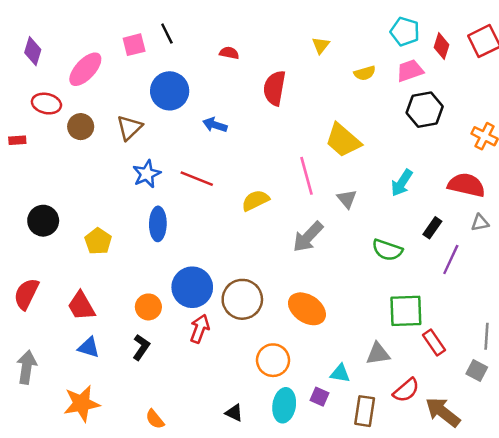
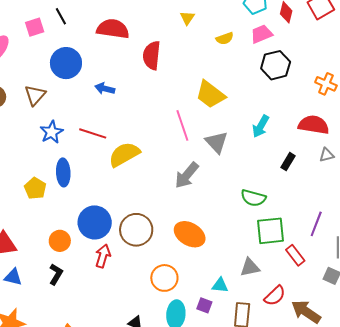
red semicircle: (229, 53) -> (113, 29), size x2.0
gray triangle: (347, 199) -> (217, 142), size x1.4
yellow semicircle: (255, 200) -> (124, 154), moved, size x1.4
yellow pentagon: (98, 241) -> (35, 188), moved
green semicircle: (387, 250) -> (253, 198), moved
purple line: (451, 260) -> (316, 224), moved

